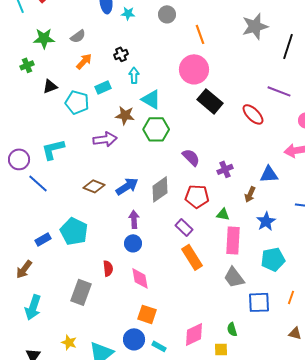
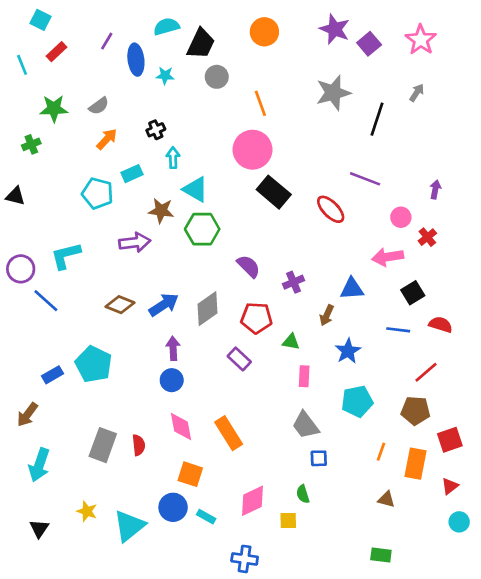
black triangle: (50, 86) -> (15, 196), moved, turned 35
pink rectangle: (233, 240) -> (304, 376), size x0.6
orange rectangle: (192, 257) -> (229, 433), moved
red semicircle: (108, 268) -> (139, 445), moved
blue square: (259, 302) -> (319, 458), moved, size x0.6

